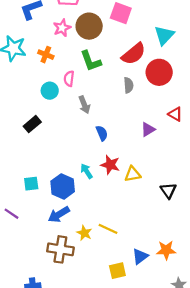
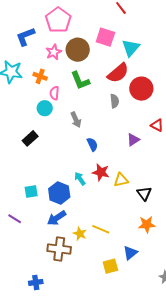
cyan triangle: (164, 35) -> (131, 48), moved
pink semicircle: (69, 79) -> (54, 93), moved
black triangle: (168, 191) -> (144, 194), moved
orange star: (166, 250) -> (147, 224), moved

